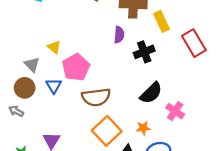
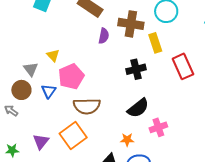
purple semicircle: (119, 35) -> (104, 36), moved
pink cross: (175, 111) -> (158, 127), turned 30
orange square: (107, 131) -> (73, 135), moved

